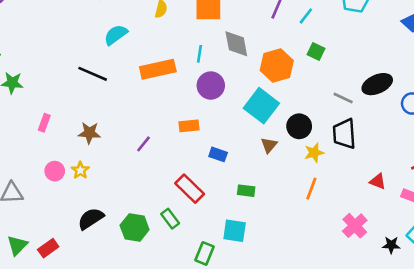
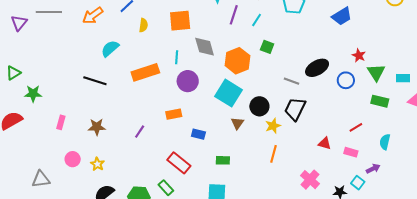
black trapezoid: (344, 134) -> (295, 109), turned 35
yellow star: (80, 170) -> (97, 164), moved

